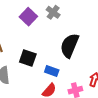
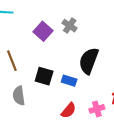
blue rectangle: (52, 71) -> (69, 81), moved

